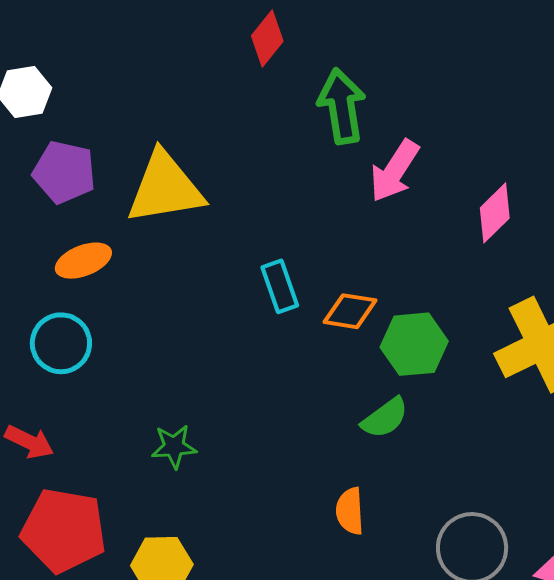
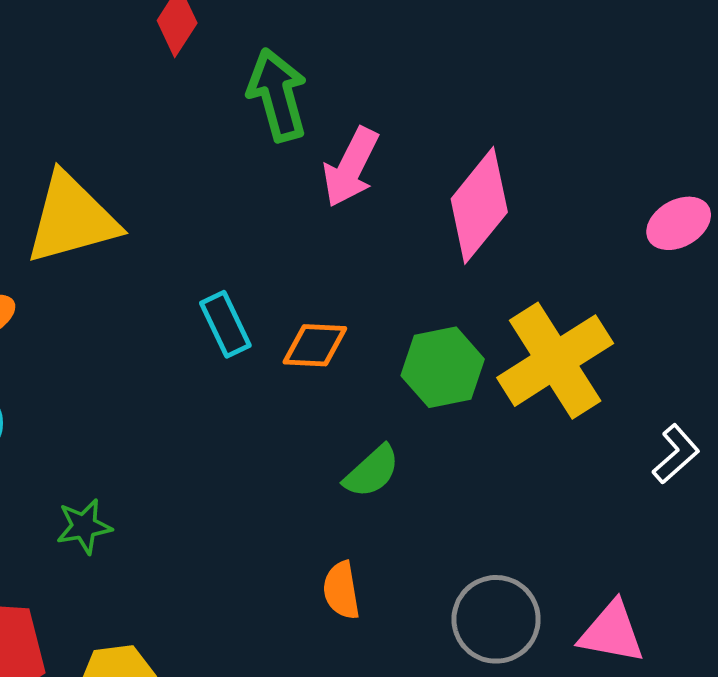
pink diamond: (495, 213) -> (479, 205), size x1.5
green hexagon: (414, 344) -> (443, 367), moved
green star: (174, 447) -> (84, 526), moved

